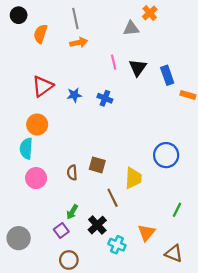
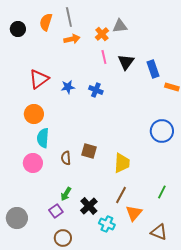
orange cross: (150, 13) -> (102, 34), moved
black circle: (19, 15) -> (18, 29), moved
orange semicircle: (40, 34) -> (46, 22), moved
cyan semicircle: (26, 149) -> (43, 138), moved
blue circle: (166, 155) -> (162, 131), moved
brown line: (113, 198) -> (121, 195), moved, turned 54

